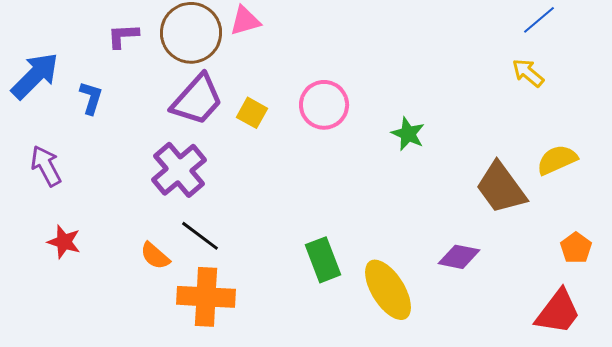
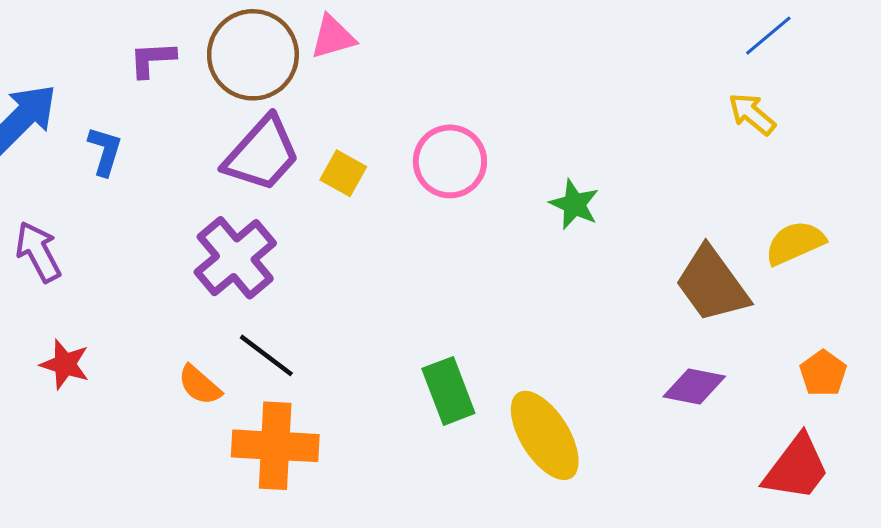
purple diamond: (459, 257) -> (694, 387), moved

